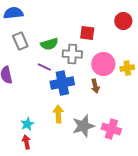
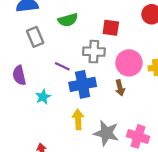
green semicircle: (49, 44) -> (68, 20), moved
cyan star: (27, 124) -> (43, 97), moved
gray star: (83, 126) -> (106, 133), turned 30

